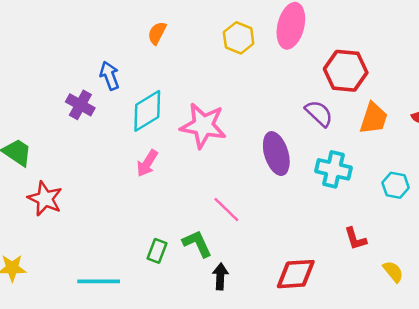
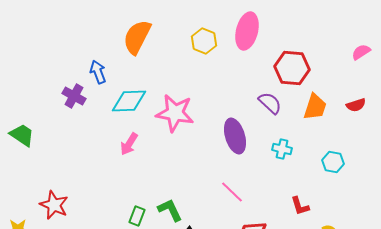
orange semicircle: (157, 33) -> (137, 37), size x1.8
cyan diamond: (147, 111) -> (129, 101), turned 30
cyan cross: (333, 169) -> (282, 149), size x0.7
red star: (45, 199) -> (54, 205), moved
pink line: (226, 210) -> (232, 192), moved

